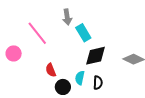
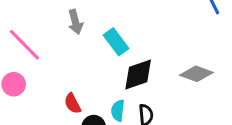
gray arrow: (67, 17) -> (75, 22), moved
pink line: (37, 33) -> (24, 45), moved

